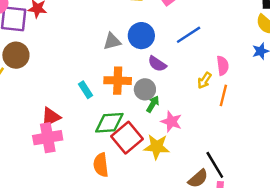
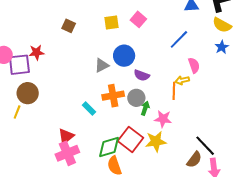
blue line: (189, 35) -> (179, 39), moved
yellow arrow: (204, 80) -> (182, 80), turned 56
orange line: (223, 95) -> (174, 91), moved
green diamond: (109, 123) -> (109, 147), moved

